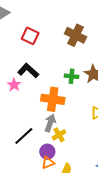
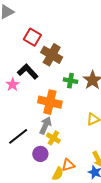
brown cross: (75, 35) -> (52, 55), moved
yellow cross: (59, 135) -> (53, 138), turned -32
orange triangle: (48, 163) -> (68, 165), moved

